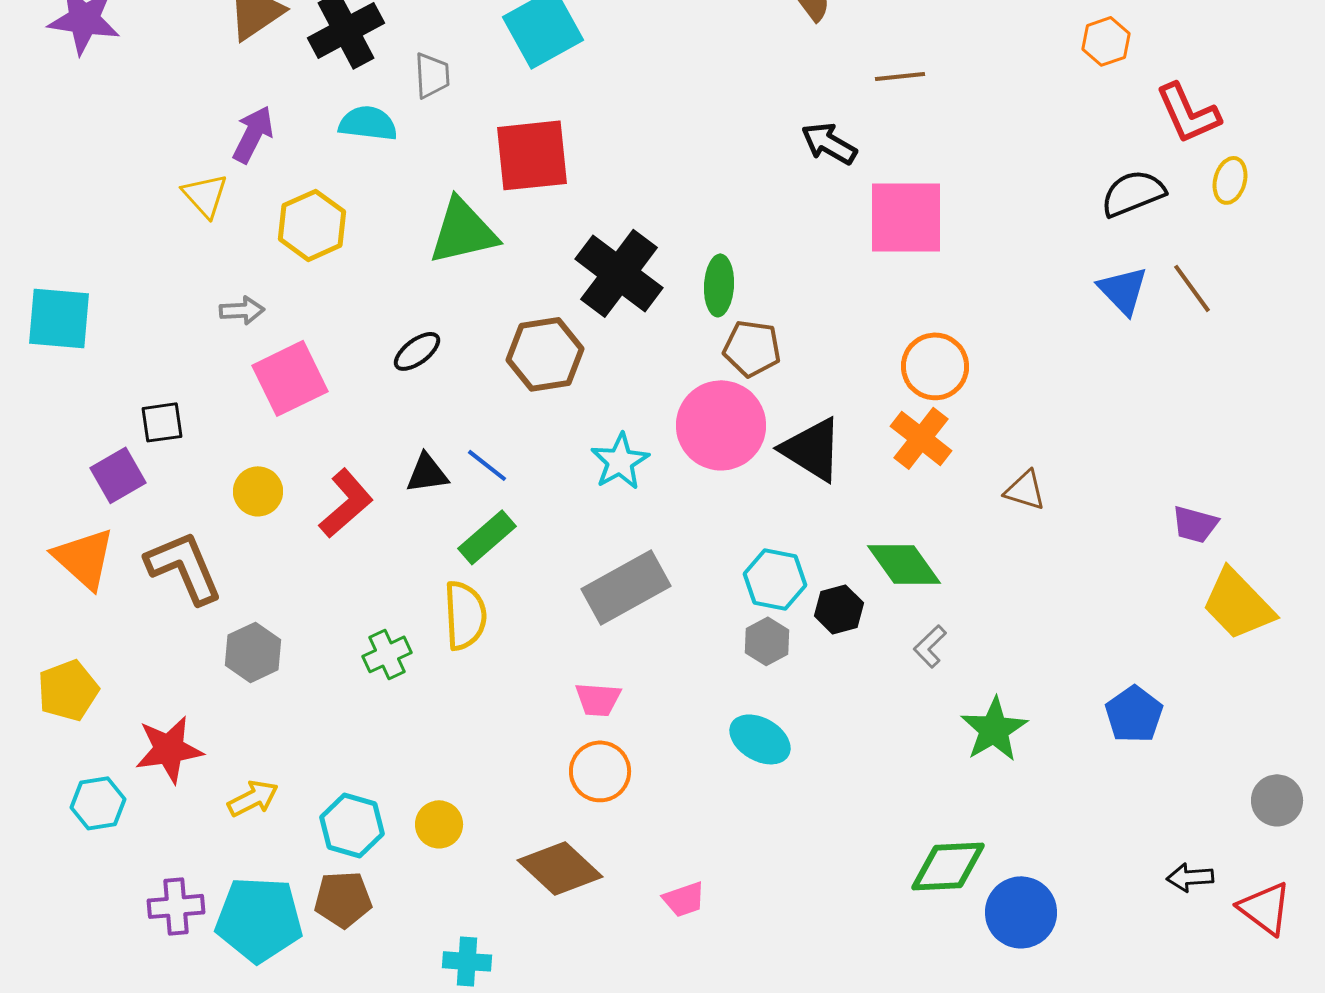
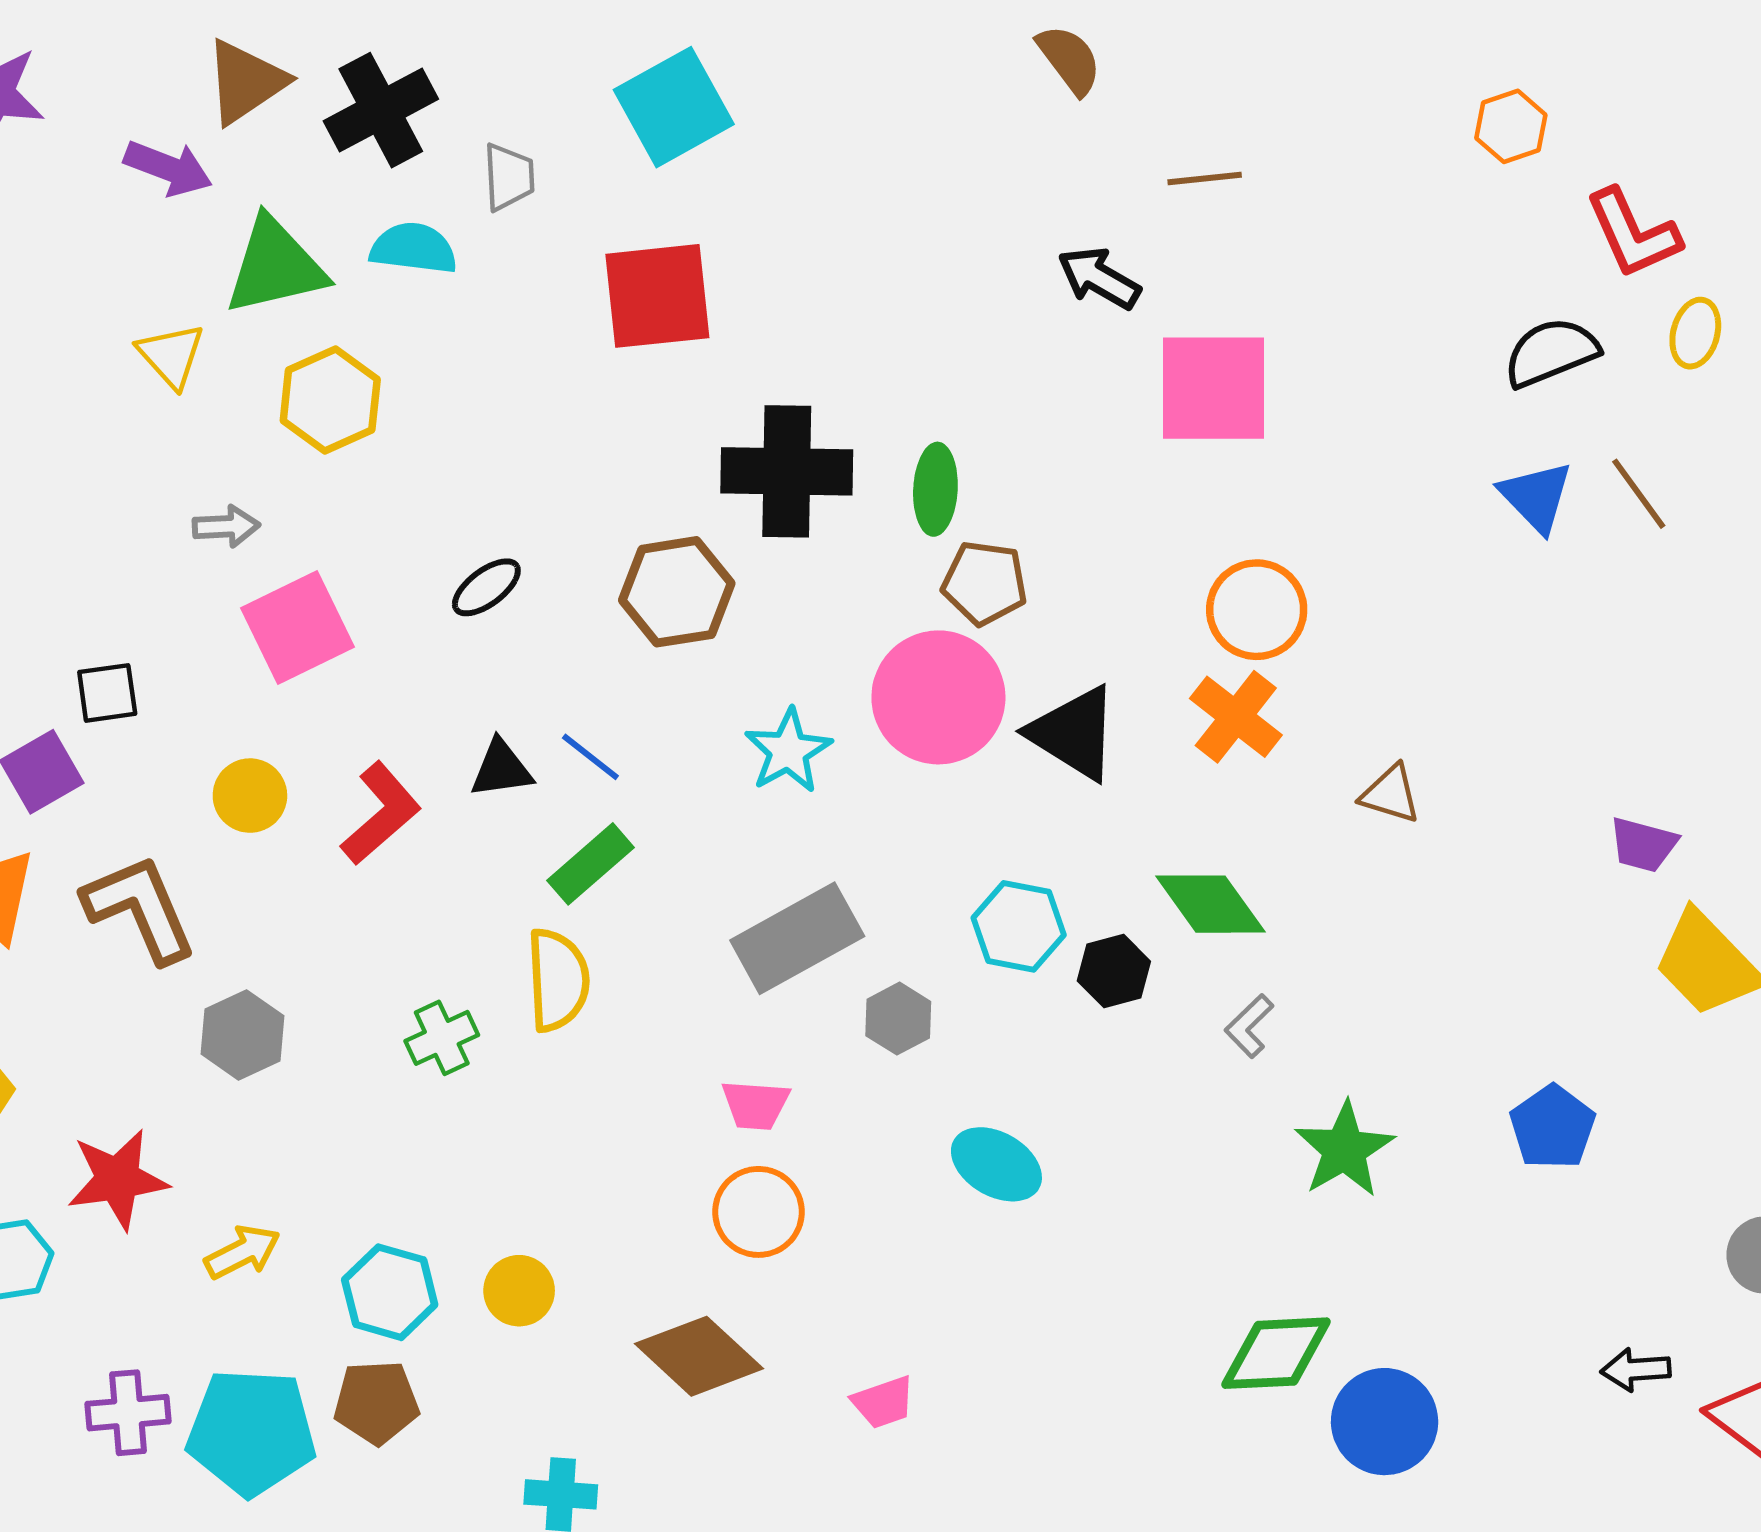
purple arrow: (253, 134) -> (168, 168), moved, turned 84
green triangle: (463, 231) -> (275, 266), moved
black cross: (619, 273) -> (787, 471), turned -36
gray hexagon: (767, 641) -> (898, 1019), moved

